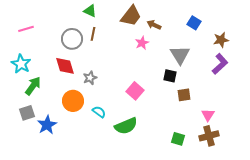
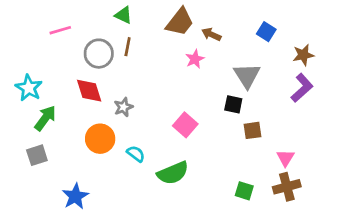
pink line: (26, 29) -> (60, 30), moved
blue star: (47, 125) -> (75, 196), moved

